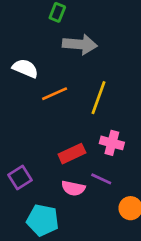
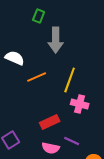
gray arrow: (80, 44) -> (56, 40), turned 85
pink cross: (112, 143) -> (80, 104), moved

